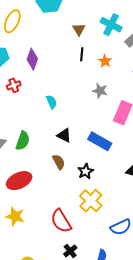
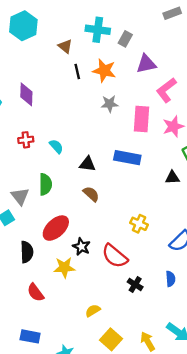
orange star: (105, 61) -> (104, 71), size x1.5
red cross: (14, 85) -> (26, 140), moved, turned 32
cyan semicircle: (52, 102) -> (56, 146), moved
black star: (86, 171) -> (81, 247), moved
yellow cross: (91, 201) -> (139, 224), size x0.7

